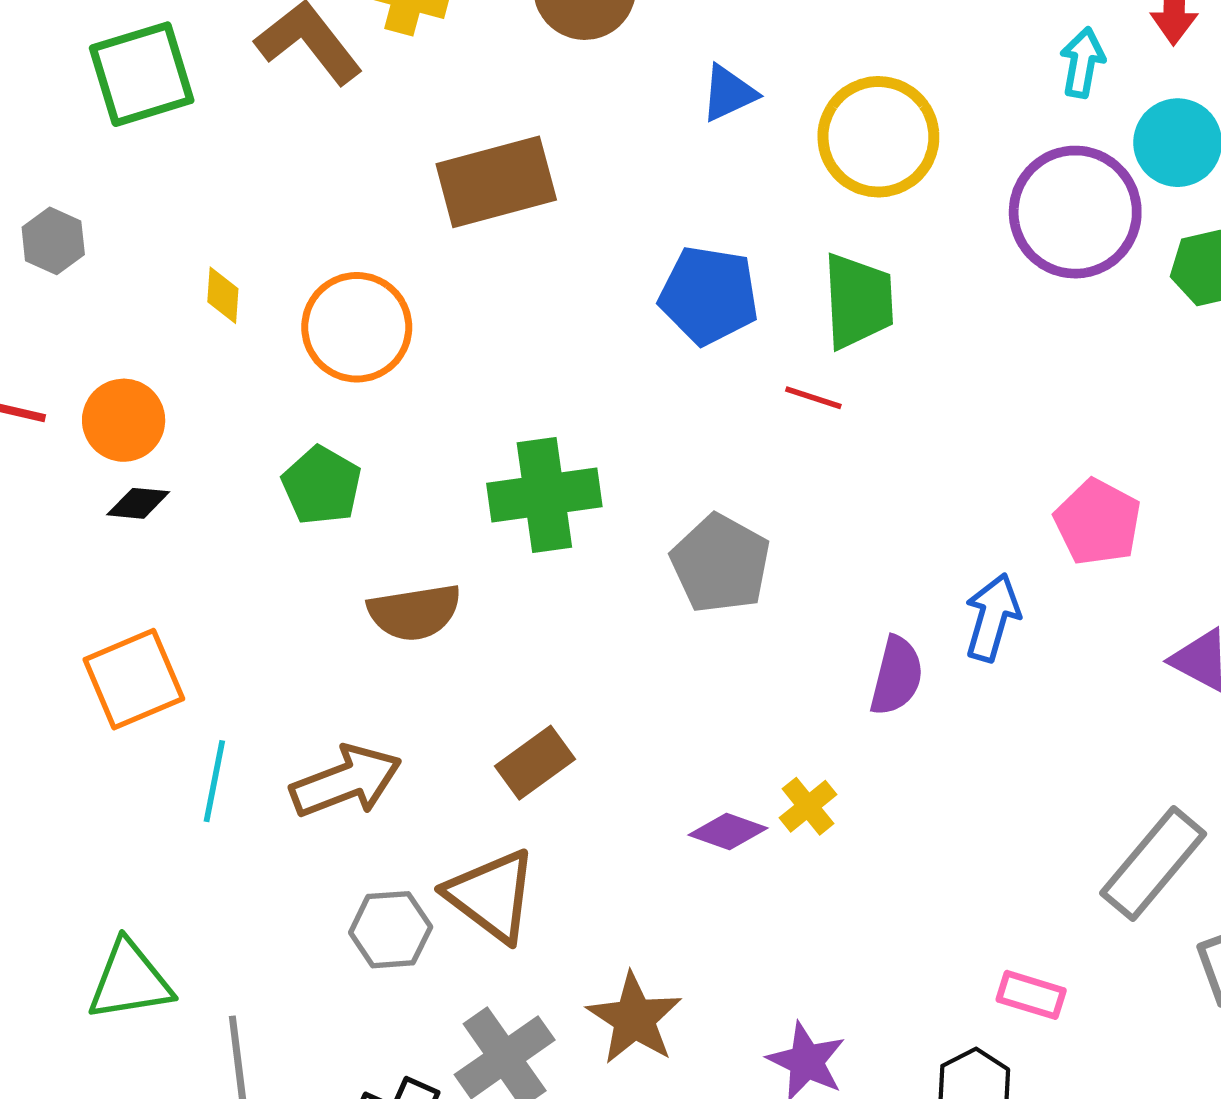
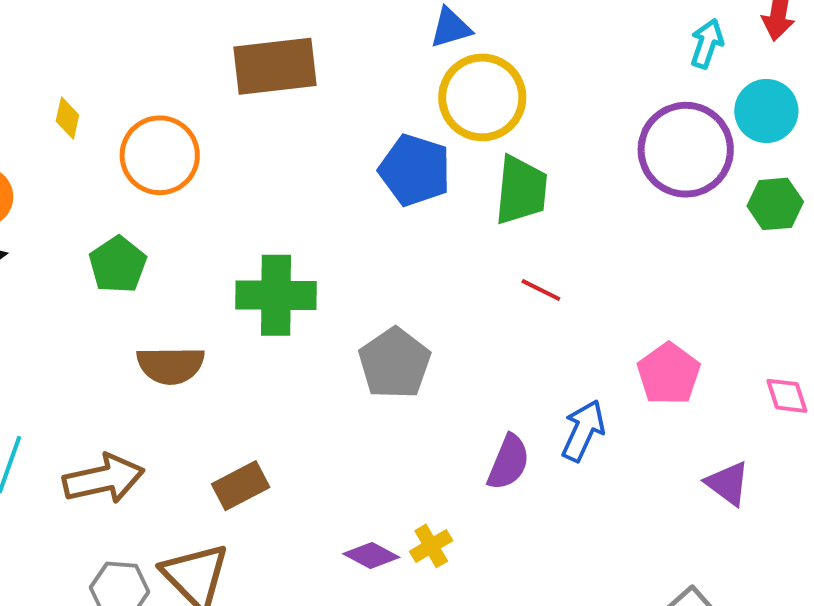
yellow circle: (878, 137) -> (482, 97), moved
red line: (813, 398) -> (541, 290), moved

